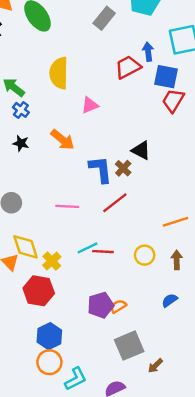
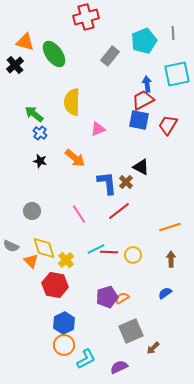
red trapezoid: (128, 67) -> (143, 100), moved
blue square: (166, 77) -> (139, 120), moved
pink line: (67, 206) -> (79, 214), turned 54
yellow circle: (145, 255) -> (133, 255), moved

